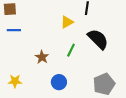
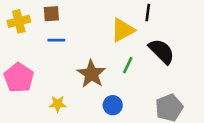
yellow triangle: (67, 22) -> (123, 30), size x1.5
brown star: (42, 57) -> (91, 74), size x1.6

